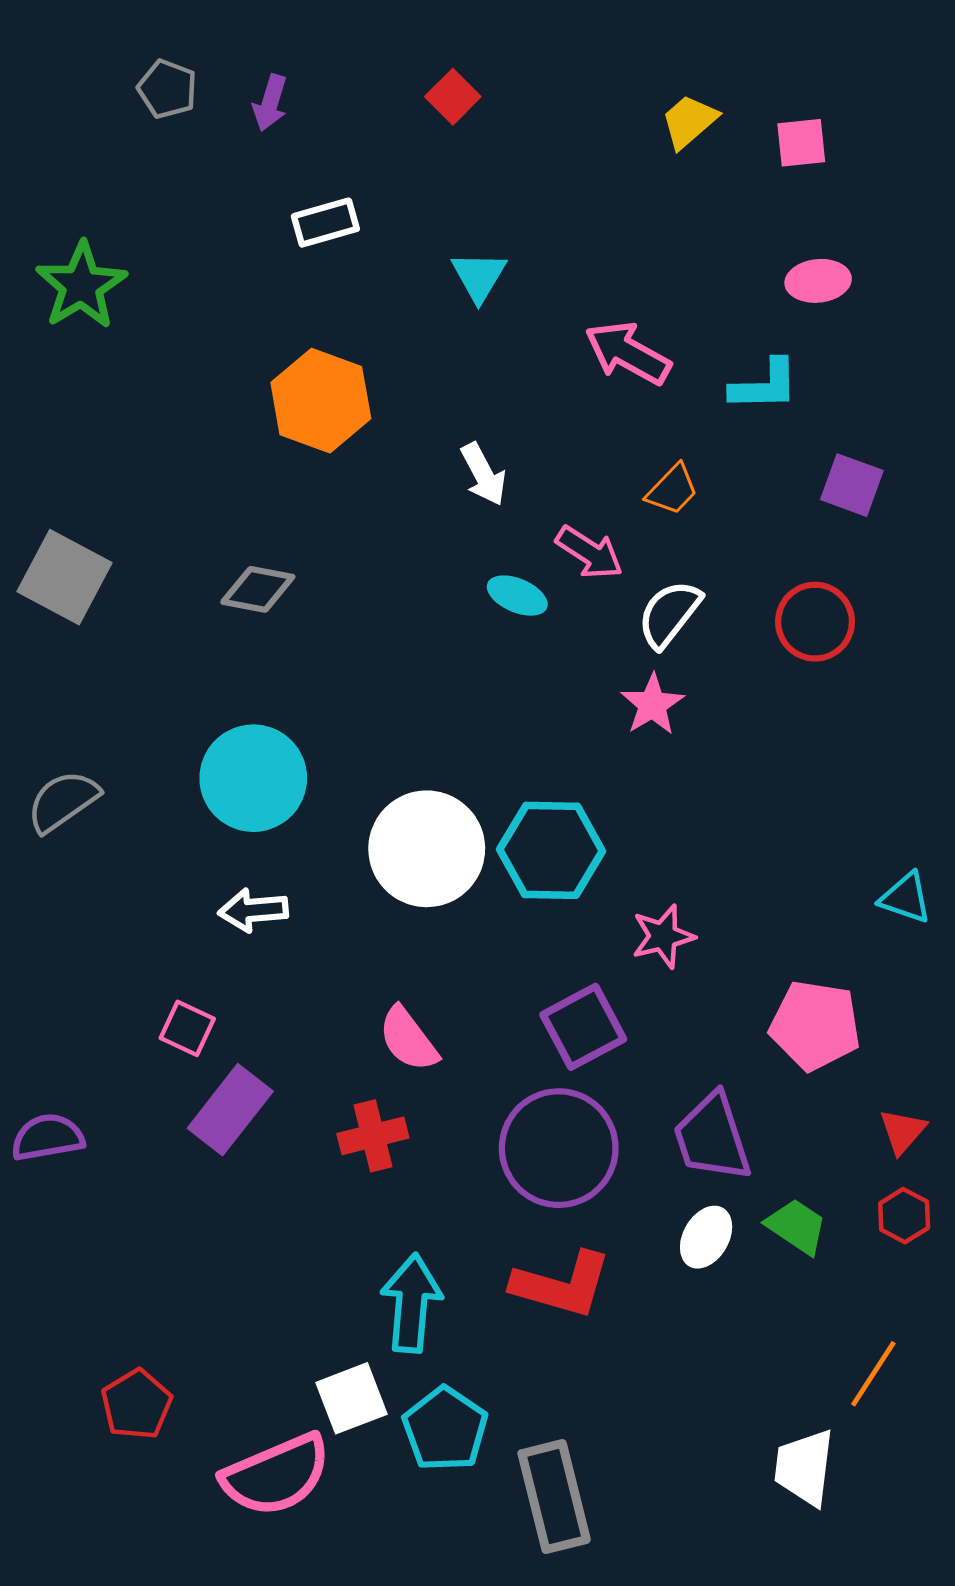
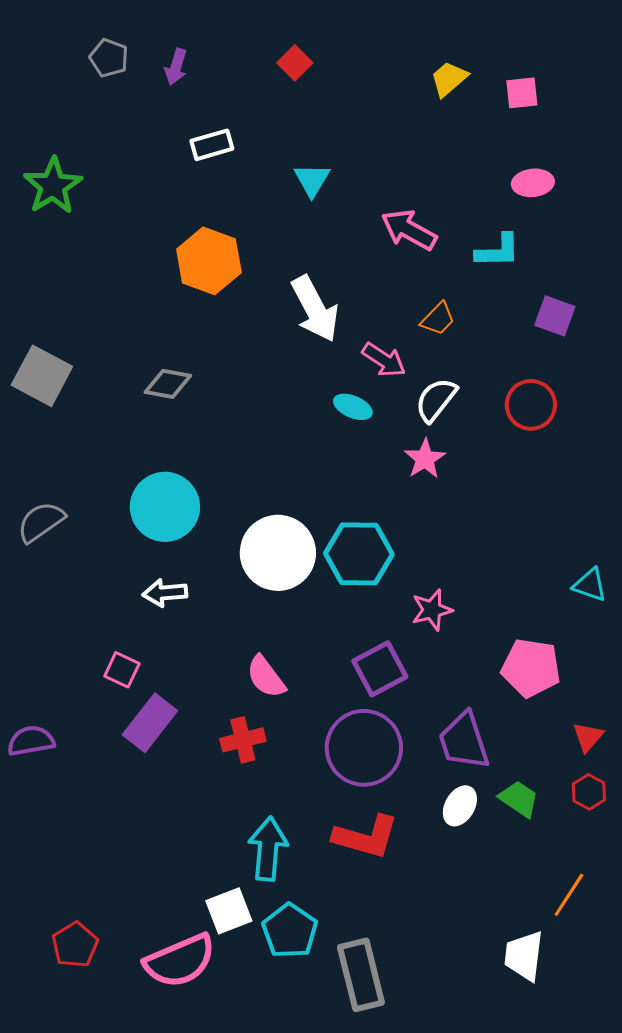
white arrow: (483, 474) -> (315, 309), size x1.6
cyan ellipse: (517, 596) -> (353, 407), moved
red pentagon: (137, 1404) -> (75, 945), moved

